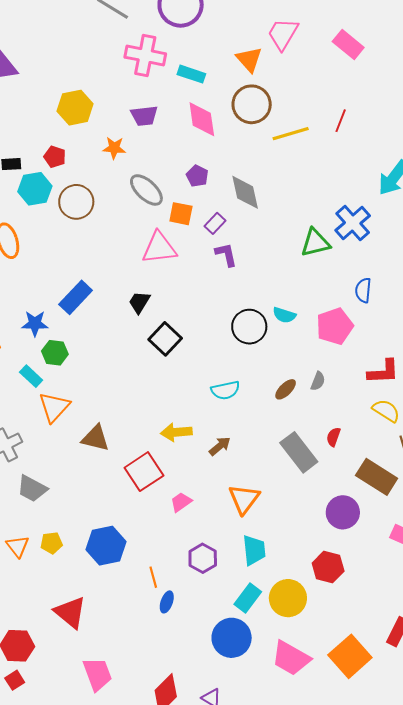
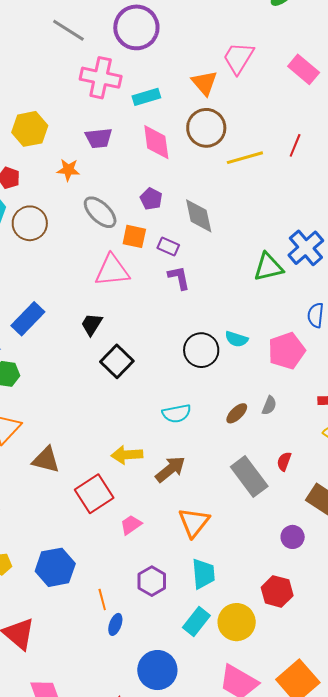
cyan rectangle: (191, 74) -> (146, 97), turned -36
purple rectangle: (215, 223) -> (168, 247), turned 70
brown arrow: (220, 446) -> (170, 469), size x1.4
purple circle: (343, 512) -> (293, 537), size x0.7
blue circle: (232, 638) -> (157, 670), moved

